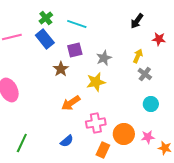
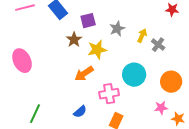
yellow arrow: (138, 56) -> (142, 36), moved
yellow star: (96, 82) -> (97, 50), moved
cyan circle: (151, 104) -> (134, 75), moved, size x1.5
orange circle: (124, 134) -> (171, 82), moved

